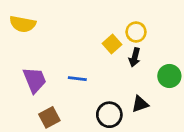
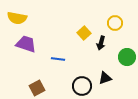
yellow circle: (136, 32) -> (115, 23), moved
purple trapezoid: (35, 80) -> (26, 44), moved, turned -50

